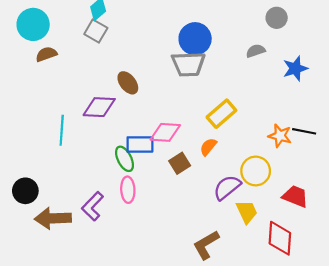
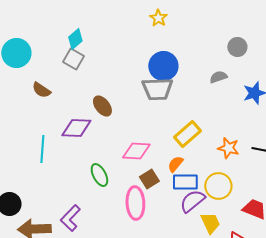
brown semicircle: (46, 54) -> (41, 90), moved, turned -126
orange star: (280, 136) -> (228, 148), moved
blue rectangle: (140, 145) -> (185, 182), moved
pink ellipse: (128, 190) -> (135, 203), moved, size x1.4

